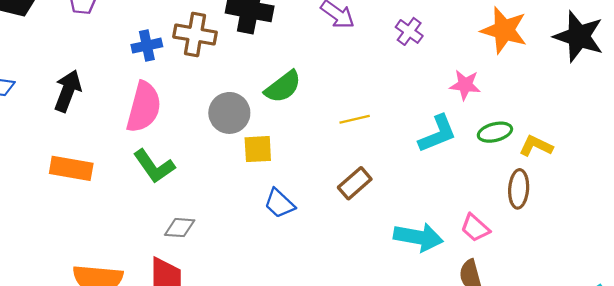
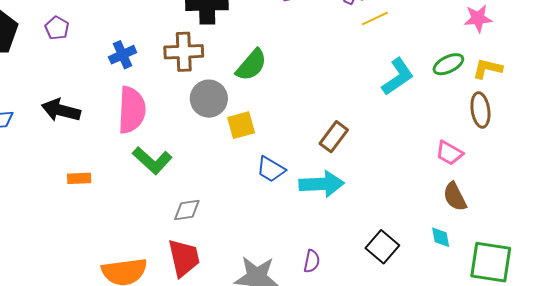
brown cross: (195, 35) -> (184, 52), moved
pink star: (465, 85) -> (478, 18), moved
black arrow: (68, 91) -> (61, 110), turned -84
yellow line: (355, 119) -> (375, 18), moved
orange rectangle: (71, 168) -> (79, 178), size x0.6
cyan arrow: (418, 237) -> (322, 184), moved

